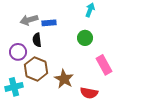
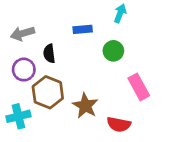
gray arrow: (29, 20) -> (22, 33), moved
blue rectangle: (49, 23) -> (83, 29), moved

